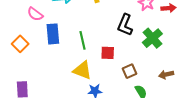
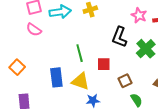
blue rectangle: (53, 34) -> (56, 77), moved
orange square: (20, 44) -> (17, 67), moved

